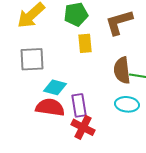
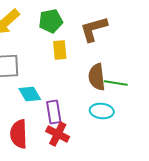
cyan diamond: (55, 87) -> (30, 94), turned 45
red semicircle: (50, 107) -> (19, 134), moved, turned -100

